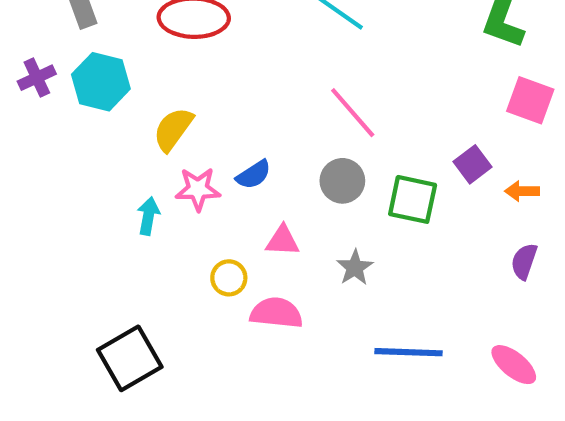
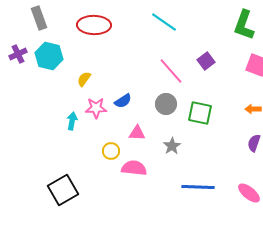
yellow semicircle: (173, 129) -> (84, 79), size x0.7
purple square: (472, 164) -> (206, 61), moved

